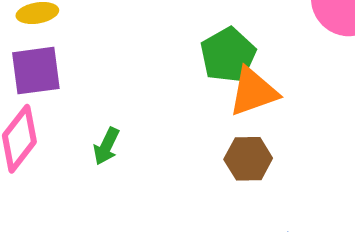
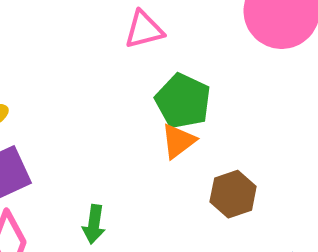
orange triangle: (253, 92) -> (178, 141), moved, size x0.7

